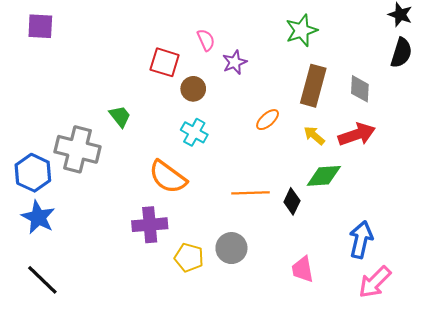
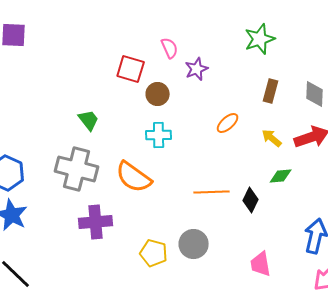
brown rectangle: (313, 86) -> (271, 91), size x0.6
cyan cross: (194, 132) -> (159, 135), turned -30
gray cross: (77, 149) -> (77, 169), moved
green diamond: (324, 176) -> (281, 176), size x0.7
purple cross: (150, 225) -> (96, 222), moved

